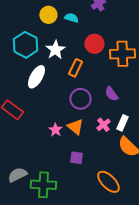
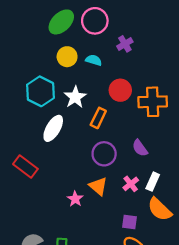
pink star: (55, 130) -> (75, 199), moved
purple square: (76, 158) -> (130, 222), moved

